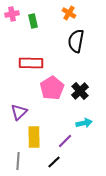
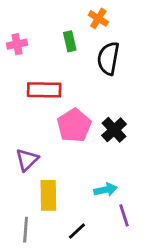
pink cross: (12, 14) -> (17, 44), moved
green rectangle: (33, 21) -> (70, 41), moved
cyan arrow: (84, 123) -> (105, 190), moved
purple line: (65, 141) -> (124, 215), moved, turned -63

